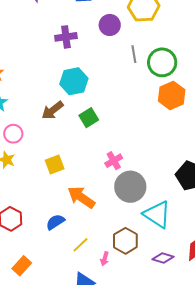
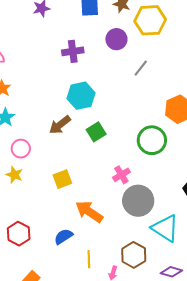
gray line: (134, 54) -> (141, 68), turned 48
green circle: (162, 62) -> (152, 140), moved
yellow line: (81, 245) -> (89, 259), turned -48

